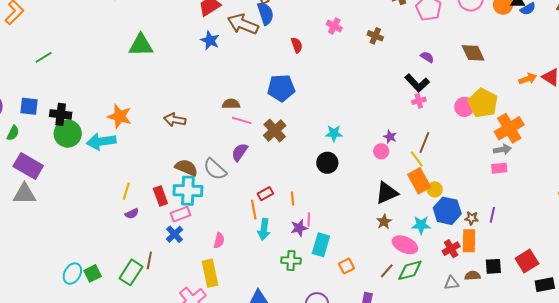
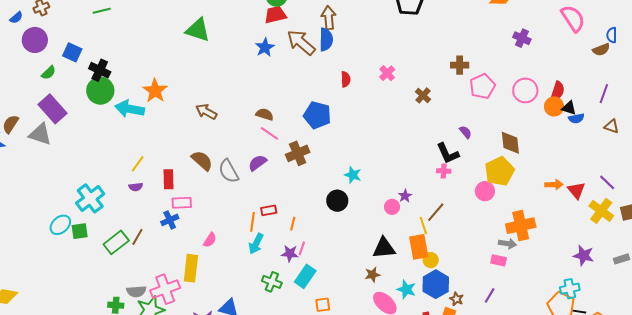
yellow pentagon: (483, 103) -> (499, 171), moved
cyan cross: (188, 191) -> (90, 198), moved, turned 32
purple line: (492, 215) -> (490, 295), moved

